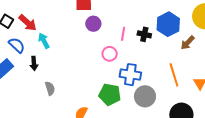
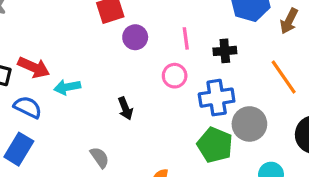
black cross: (144, 34) -> (225, 51), moved
cyan arrow: (44, 41) -> (67, 87), turned -56
black arrow: (34, 63) -> (125, 108), moved
green pentagon: (110, 94) -> (215, 145), moved, turned 30

